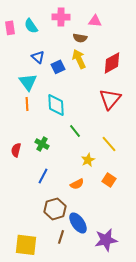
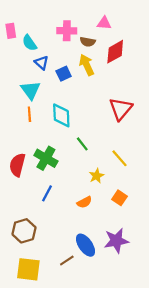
pink cross: (61, 17) -> (67, 31), moved
cyan semicircle: (31, 26) -> (29, 43), moved
red diamond: (112, 63) -> (115, 52), moved
green cross: (42, 144) -> (46, 158), size x1.5
red semicircle: (16, 150) -> (17, 165), size x1.5
brown hexagon: (55, 209) -> (24, 231), moved
brown line: (61, 237) -> (67, 260), turned 40
purple star: (106, 240) -> (116, 241), moved

